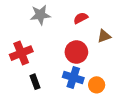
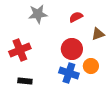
black rectangle: (35, 82) -> (25, 81), moved, turned -64
orange circle: (97, 85) -> (91, 66), moved

